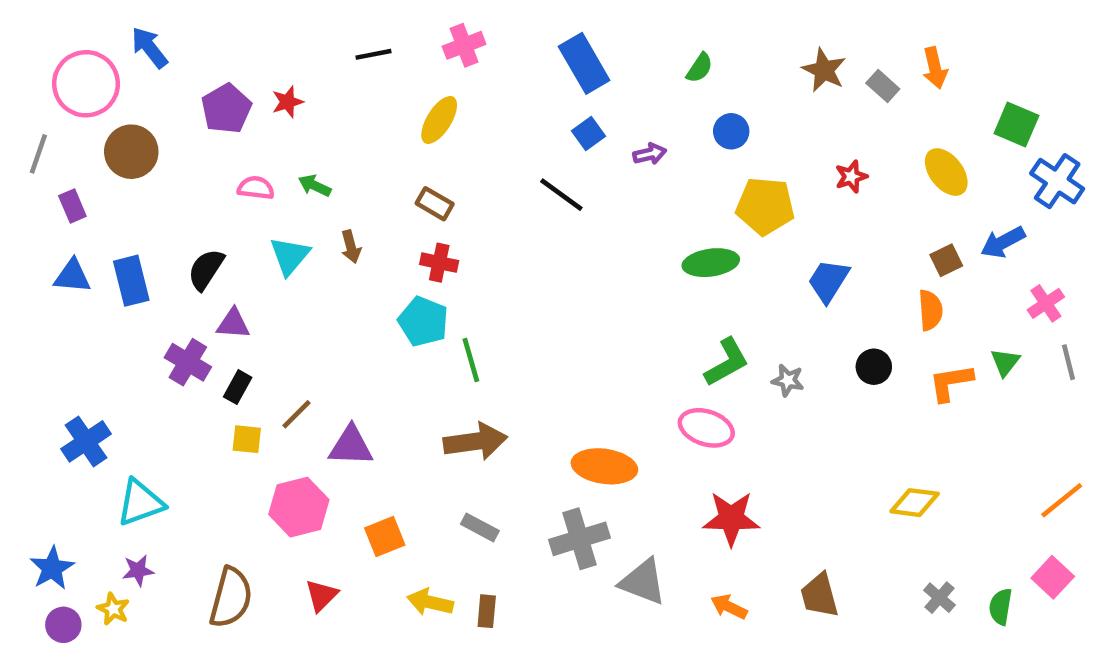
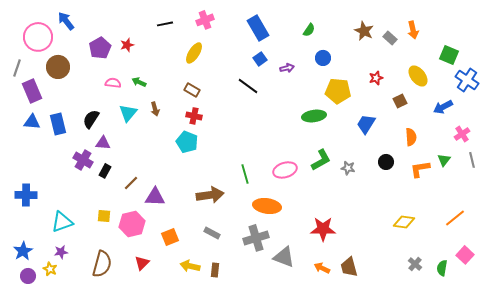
purple rectangle: (72, 206) -> (32, 91), size x1.6
brown square: (946, 260) -> (400, 101), moved
green line: (471, 360) -> (245, 174), moved
pink ellipse: (706, 428) -> (285, 170), moved, turned -35
yellow square: (247, 439) -> (104, 216), moved
blue cross: (86, 441) -> (26, 195), moved, turned 35
orange line: (1062, 500) -> (455, 218), moved
brown trapezoid: (819, 595) -> (349, 267), moved

